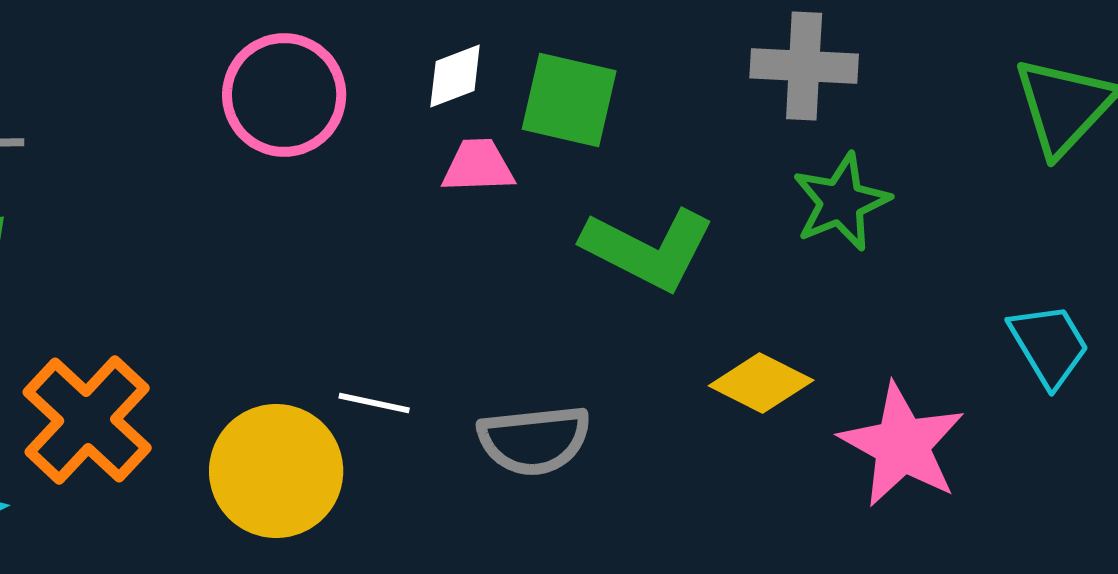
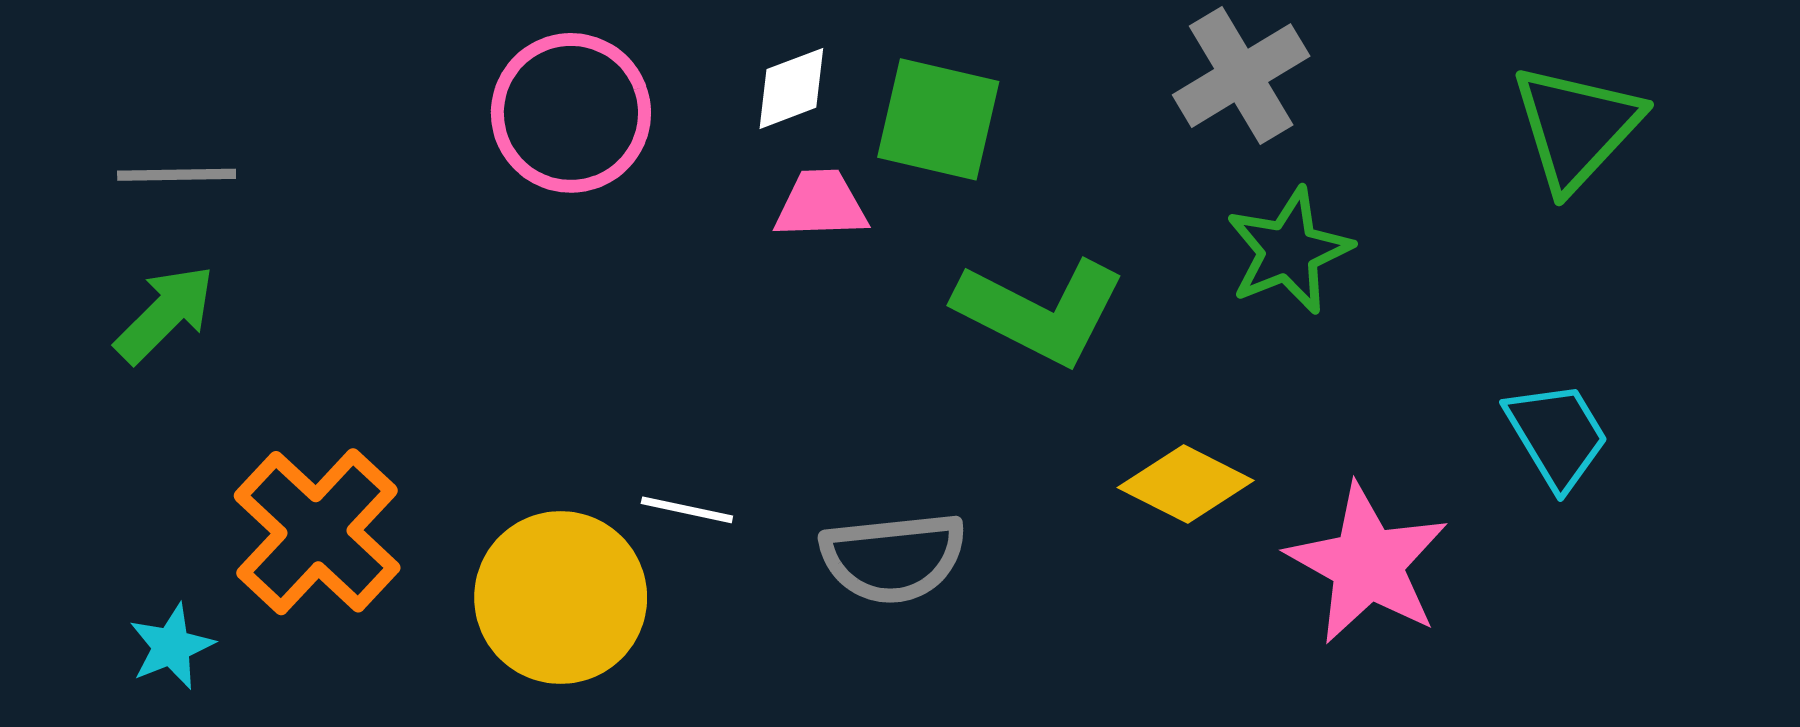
gray cross: (804, 66) -> (1241, 76), turned -34

